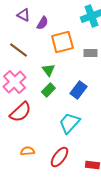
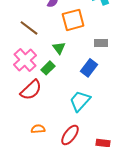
gray rectangle: (90, 53) -> (101, 43), moved
green rectangle: (48, 90) -> (48, 68), moved

